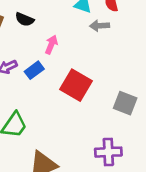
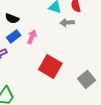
blue rectangle: (34, 70) -> (14, 36), moved
gray square: (125, 103) -> (87, 79), turned 30

